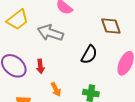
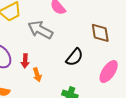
orange arrow: (56, 89) -> (37, 75), moved

